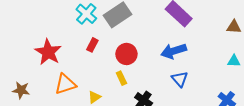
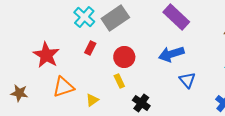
blue triangle: (180, 79) -> (187, 80), moved

